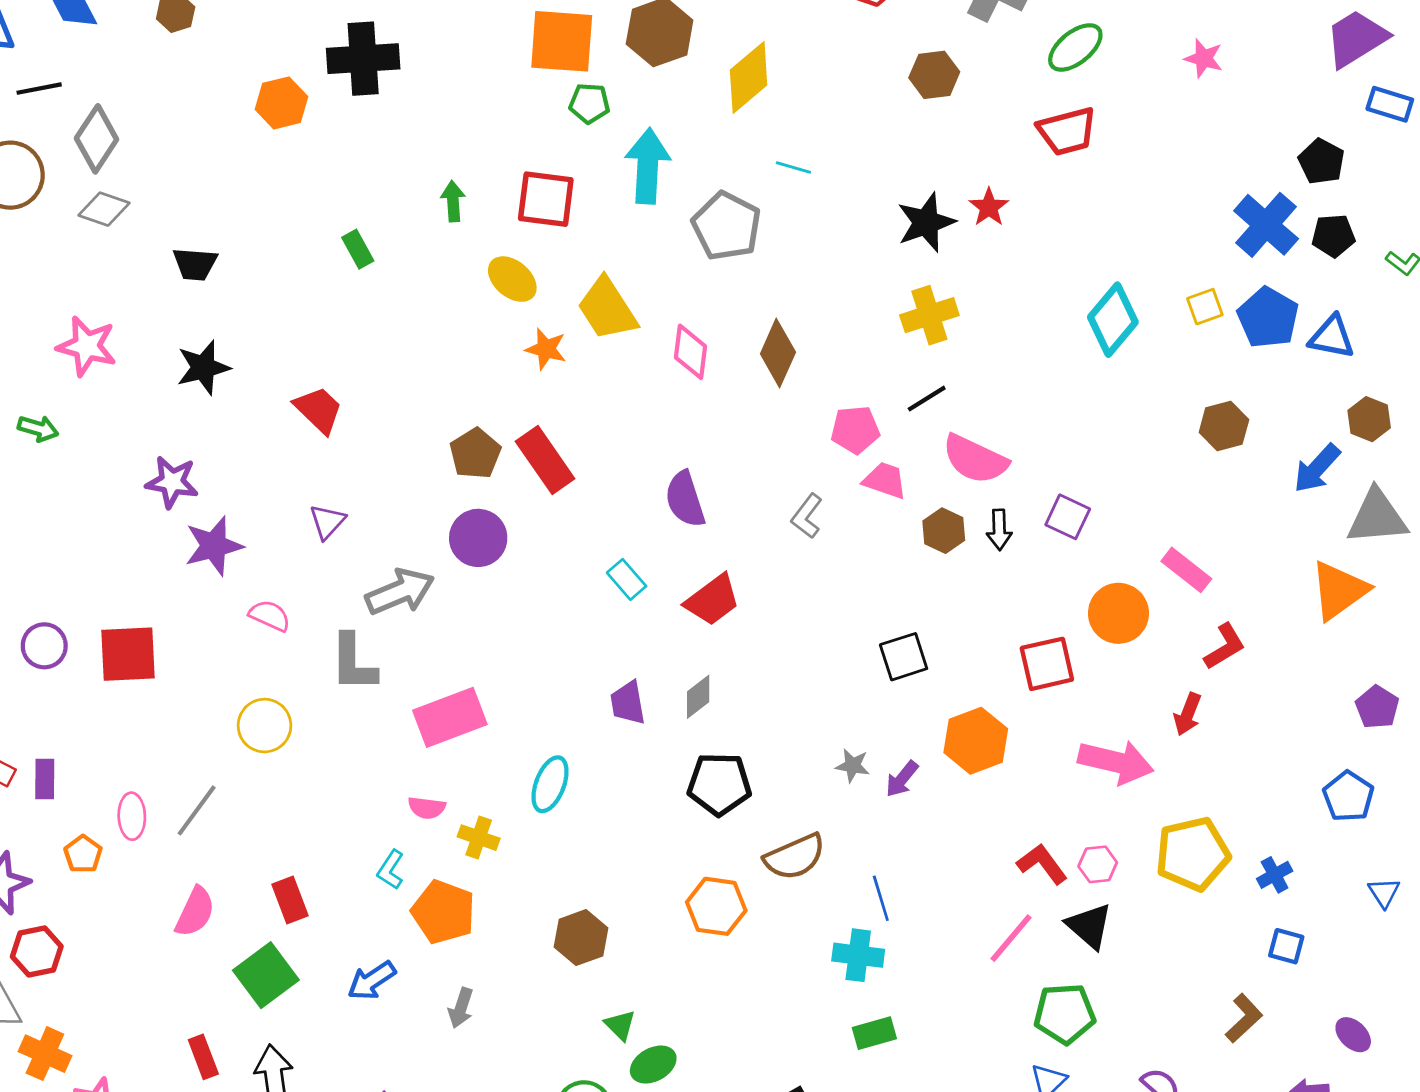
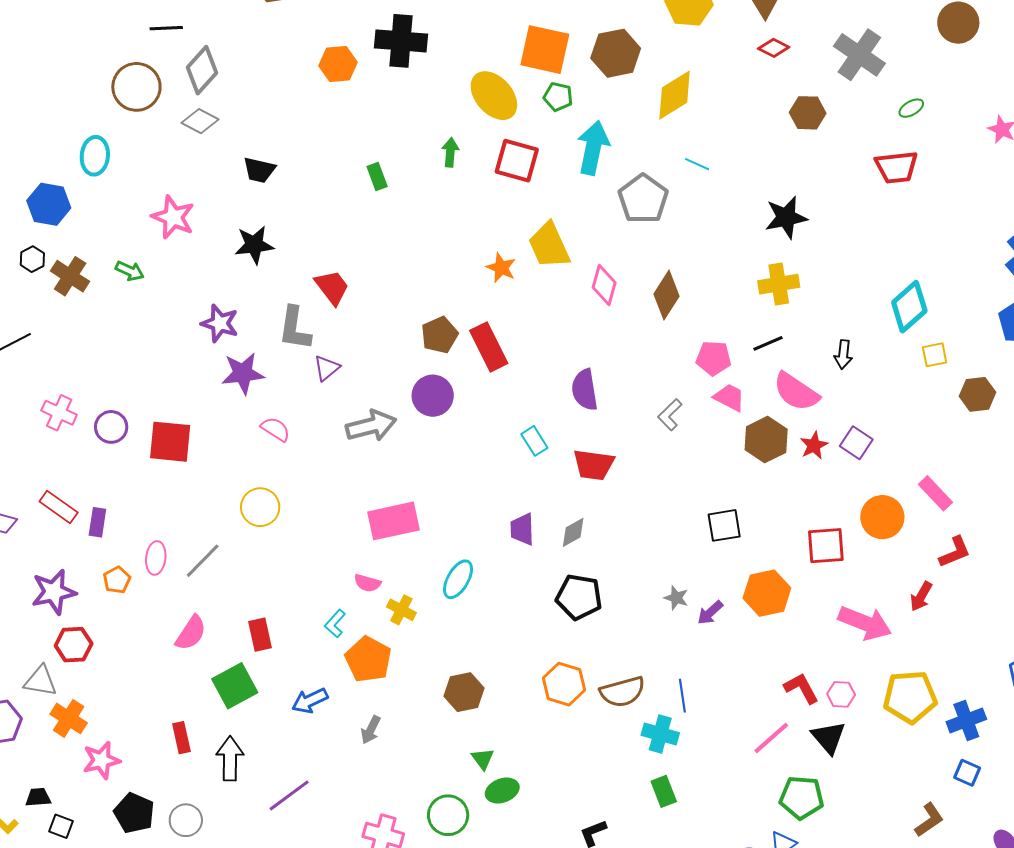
green ellipse: (1075, 47) -> (911, 108), size x0.6
red star: (989, 207) -> (814, 445), moved
yellow ellipse: (512, 279) -> (494, 96), moved, size x1.4
yellow square: (1205, 307) -> (935, 355), moved
black arrow: (999, 530) -> (843, 354), moved
brown hexagon: (944, 531) -> (766, 440), size x1.4
red trapezoid: (713, 600) -> (594, 465), turned 36
gray L-shape: (353, 663) -> (295, 328), moved
brown semicircle: (795, 857) -> (623, 692), moved
blue cross: (1275, 875) -> (966, 720), size x1.5
green rectangle: (874, 1033) -> (664, 791), turned 76

